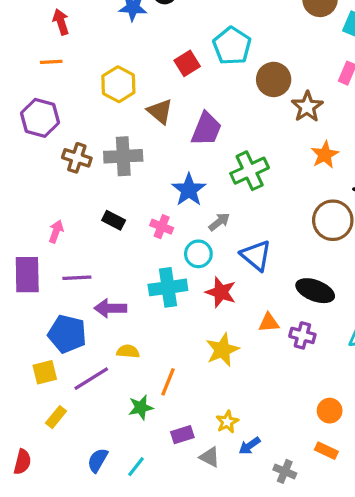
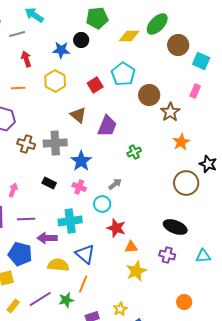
red arrow: (61, 22) -> (26, 59), moved
orange line: (51, 62) -> (18, 88), moved
yellow hexagon: (118, 84) -> (55, 81), moved
green cross: (250, 171) -> (134, 152), size x0.6
blue star: (189, 190) -> (81, 161), moved
blue triangle: (256, 255) -> (85, 254), moved
cyan cross: (168, 287) -> (70, 221), moved
orange triangle: (269, 323) -> (131, 247), moved
yellow star: (222, 350) -> (136, 271), moved
yellow semicircle: (128, 351) -> (58, 265), size x1.5
purple line: (91, 379) -> (40, 299), moved

